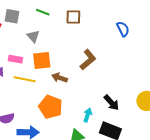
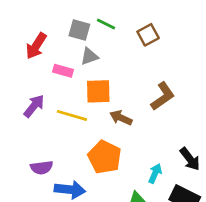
gray square: (12, 16) -> (79, 30), moved
brown square: (73, 17) -> (148, 35), turned -35
gray triangle: (33, 36) -> (89, 56), turned 48
pink rectangle: (15, 59) -> (63, 71), moved

